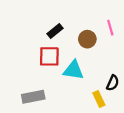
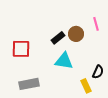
black rectangle: (55, 31) -> (58, 38), moved
red square: (49, 56) -> (21, 49), moved

